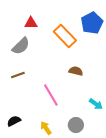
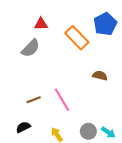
brown semicircle: (76, 71) -> (100, 76), moved
brown line: (18, 75) -> (34, 100), moved
cyan arrow: (96, 104) -> (108, 132), moved

